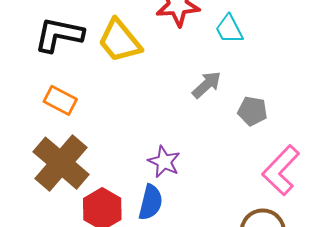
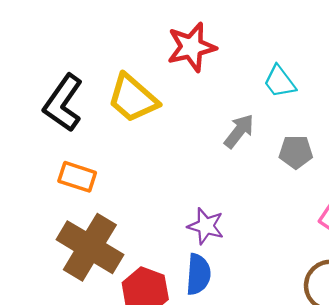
cyan trapezoid: (229, 29) -> (280, 82), moved
black L-shape: (59, 35) -> (63, 103), turned -57

